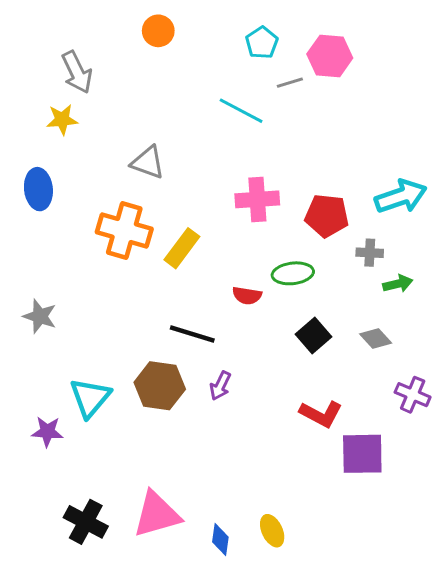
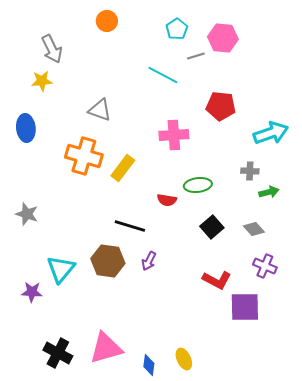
red pentagon: (327, 216) -> (221, 106), moved
purple cross: (413, 395) -> (265, 266), moved

